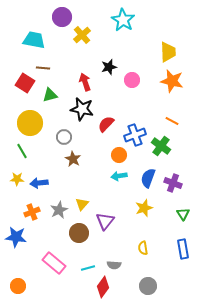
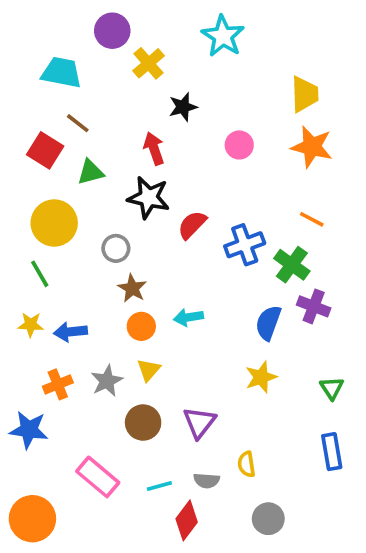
black star: (109, 67) -> (183, 107), moved
brown line: (43, 68) -> (78, 123), turned 32
orange circle: (119, 155) -> (141, 326), moved
cyan arrow: (119, 176) -> (188, 317), moved
purple cross: (173, 183) -> (314, 306), moved
purple triangle: (105, 221) -> (199, 423), moved
yellow semicircle: (143, 248) -> (246, 464), moved
orange circle: (18, 286) -> (32, 519), size x1.6

